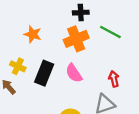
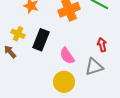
pink semicircle: (74, 73) -> (67, 56), moved

